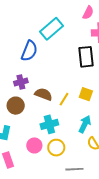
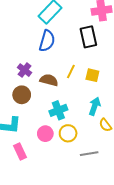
blue semicircle: (29, 51) -> (47, 41), moved
purple cross: (21, 82) -> (24, 70), turned -32
yellow line: (64, 99) -> (71, 71), moved

